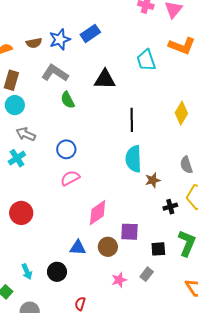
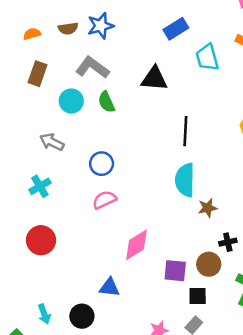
blue rectangle: (90, 33) -> (176, 29), moved
cyan circle: (15, 105) -> (71, 101), moved
cyan cross: (17, 158) -> (40, 186), moved
brown circle: (108, 247) -> (209, 264), moved
black square: (158, 249) -> (198, 296), moved

